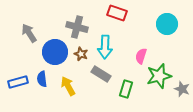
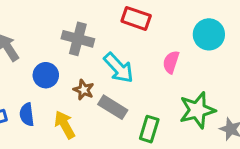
cyan arrow: (105, 47) -> (119, 68), turned -45
blue circle: (55, 52) -> (46, 75), size x0.7
brown star: (81, 54) -> (84, 90), moved
pink semicircle: (141, 56) -> (171, 62), moved

